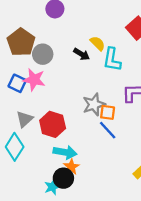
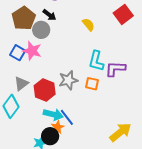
black arrow: (82, 54) -> (49, 15), moved
cyan L-shape: (112, 60) -> (96, 61), moved
gray star: (94, 104) -> (68, 80), moved
blue line: (108, 130) -> (67, 117), moved

